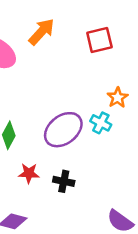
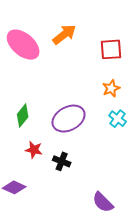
orange star: (118, 98) -> (111, 88), moved
cyan cross: (101, 123) -> (118, 119), moved

